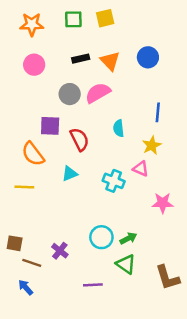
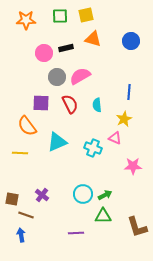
blue circle: (148, 57) -> (131, 41), moved
orange triangle: (110, 61) -> (93, 39), moved, turned -30
pink circle: (34, 65) -> (44, 53), moved
red semicircle: (79, 139) -> (70, 104), moved
cyan triangle: (70, 174) -> (57, 142), size x1.5
purple cross: (60, 251) -> (42, 195), moved
green triangle: (126, 264) -> (103, 216), turned -36
blue arrow: (26, 287) -> (21, 235), turned 32

